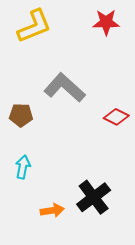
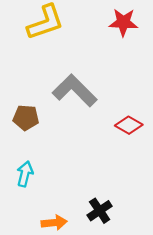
black cross: (94, 197) -> (100, 211), size x0.7

